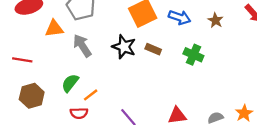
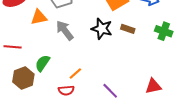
green semicircle: (70, 83) -> (42, 63), moved

